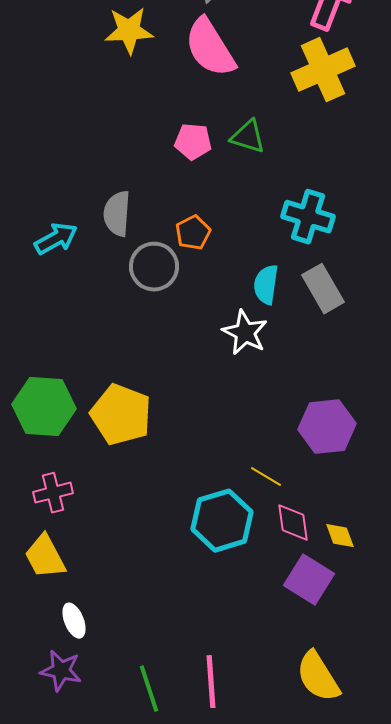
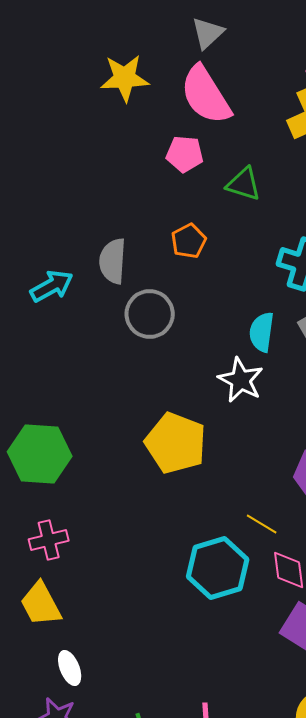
pink pentagon: (193, 142) -> (185, 154), moved
orange pentagon: (193, 233) -> (189, 241), moved
yellow pentagon: (121, 415) -> (176, 443), moved

